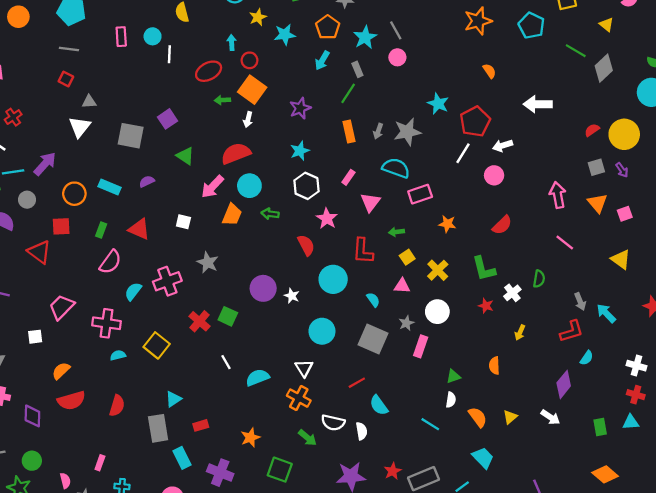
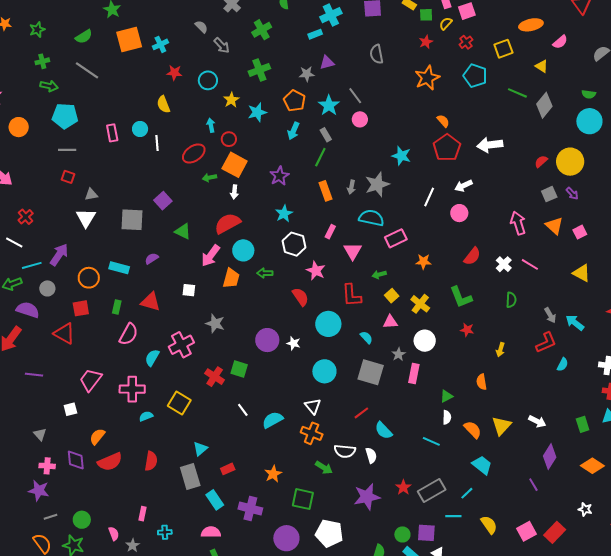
red pentagon: (475, 122) -> (447, 148), moved
white cross: (512, 293) -> (504, 264), moved
purple diamond: (564, 384) -> (550, 457), moved
purple diamond: (32, 416) -> (76, 460), moved
yellow triangle: (510, 417) -> (501, 426), size x1.5

